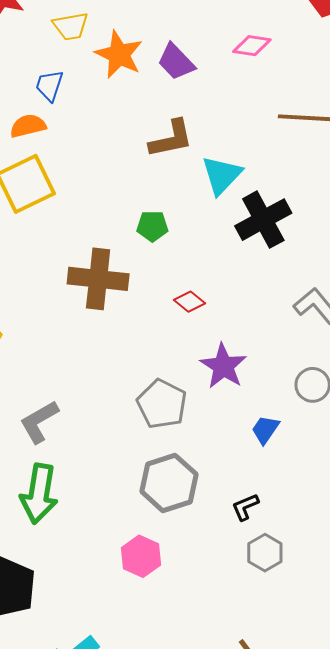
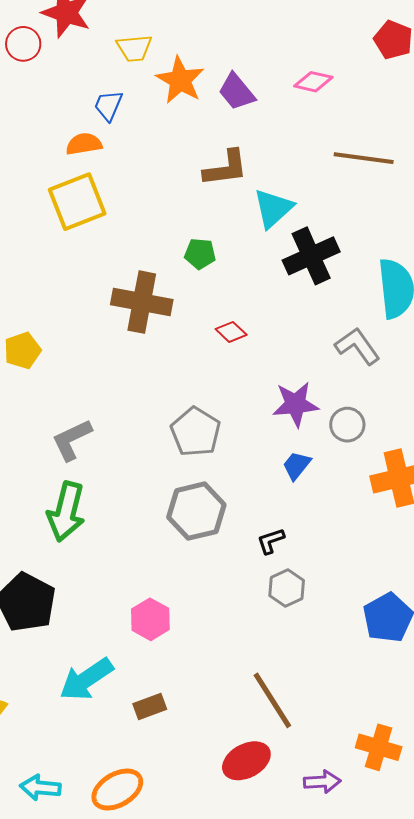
purple star: (223, 366) -> (296, 404), moved, turned 30
pink hexagon: (141, 556) -> (150, 619), moved

